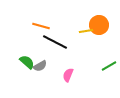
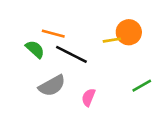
green semicircle: (27, 62) -> (35, 49), moved
gray semicircle: (40, 66) -> (52, 86), size x1.5

